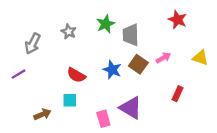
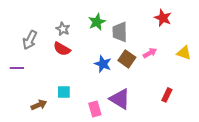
purple line: (19, 74) -> (17, 68), turned 32
red semicircle: (76, 75) -> (62, 49), moved
red rectangle: (177, 94) -> (167, 95), moved

